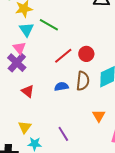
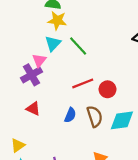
brown semicircle: (83, 81) -> (95, 116), turned -42
blue semicircle: (61, 87) -> (70, 115), turned 104
red triangle: (28, 91) -> (33, 109), turned -32

